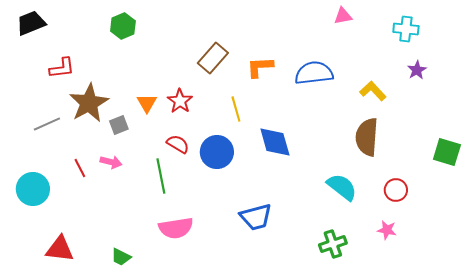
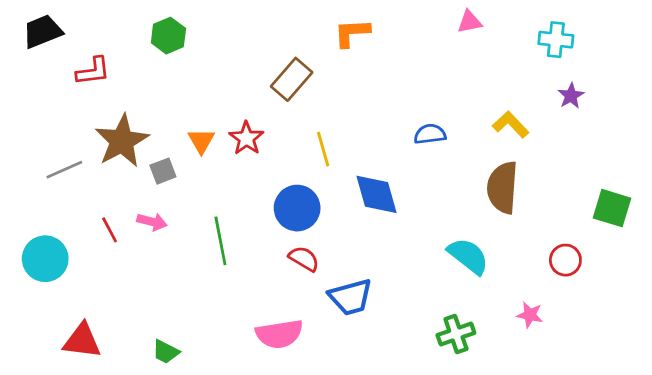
orange L-shape: (260, 67) -> (352, 33), moved
red L-shape: (62, 68) -> (93, 71), moved
blue semicircle: (314, 73) -> (430, 134), moved, size x0.6
red semicircle: (178, 144) -> (304, 259), moved
red circle: (396, 190) -> (565, 260), moved
pink semicircle: (176, 228) -> (279, 334), moved

